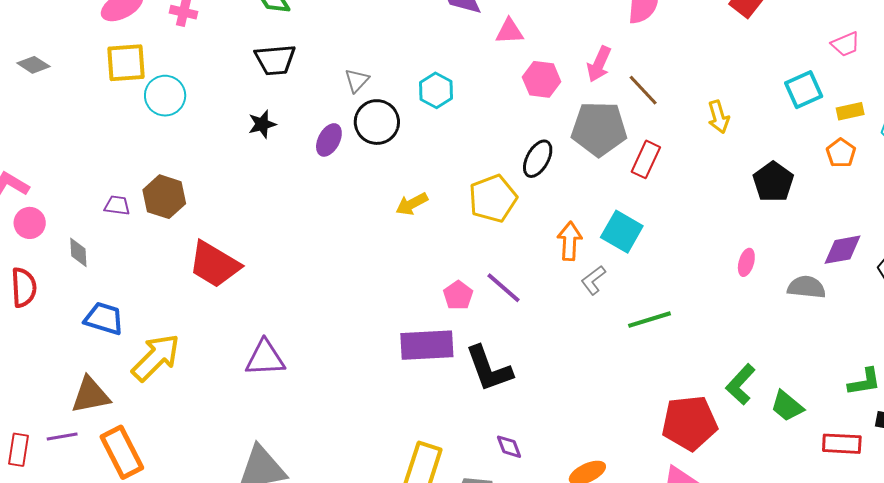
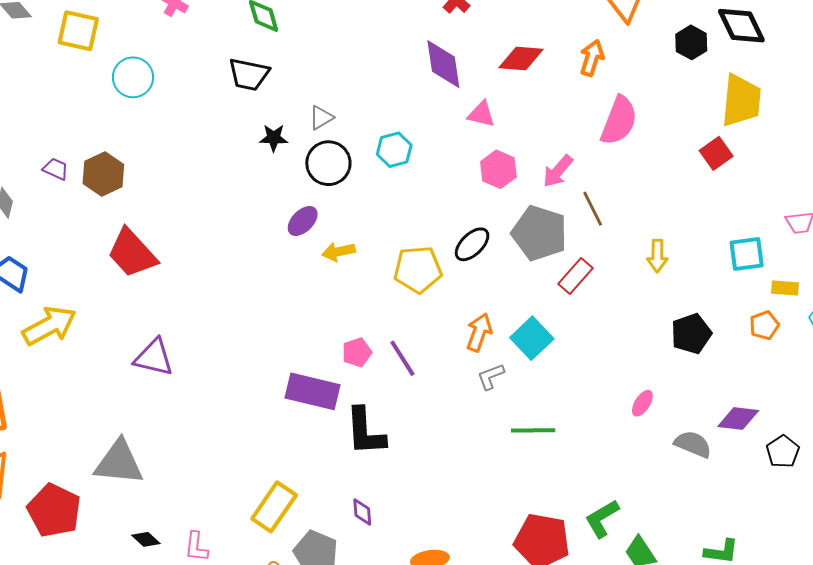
yellow square: (126, 63) -> (78, 31), moved
black star: (262, 124) -> (274, 138), moved
purple ellipse: (329, 140) -> (303, 221), moved

